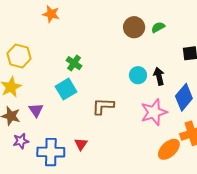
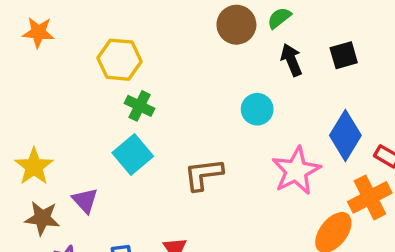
orange star: (51, 14) -> (38, 32), moved
yellow hexagon: (19, 56) -> (119, 60), moved
black arrow: (159, 76) -> (291, 60), moved

